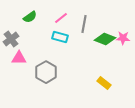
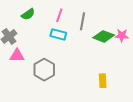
pink line: (61, 18) -> (59, 15), turned -32
yellow rectangle: (104, 83) -> (103, 81), turned 48

